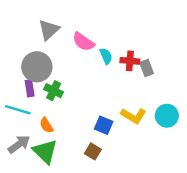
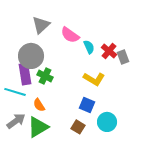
red cross: (130, 61) -> (109, 51), turned 35
purple rectangle: (30, 88) -> (25, 74), size x1.5
yellow L-shape: (133, 116) -> (94, 79), moved
cyan circle: (167, 116) -> (107, 122), moved
green triangle: (45, 151) -> (38, 127), turned 45

